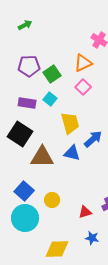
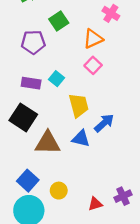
green square: (52, 74) -> (59, 21), moved

